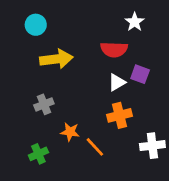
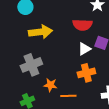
gray cross: (44, 104) -> (31, 65), size x1.5
orange line: (95, 147) -> (68, 96), turned -49

